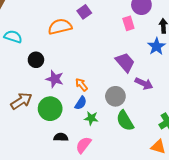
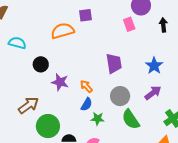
purple square: (84, 12) -> (86, 15), turned 32
blue star: (157, 46) -> (154, 66), moved
purple trapezoid: (125, 62) -> (114, 63), moved, turned 35
purple arrow: (144, 83) -> (153, 93), moved, turned -60
green circle: (50, 109) -> (48, 126), moved

